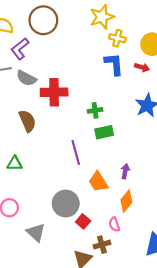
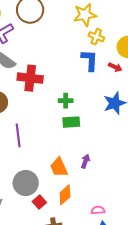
purple line: (76, 153) -> (18, 135), moved
orange diamond: (126, 201) -> (65, 195), moved
pink semicircle: (114, 224) -> (98, 210), moved, turned 96

